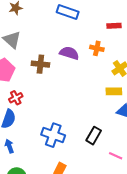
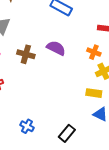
orange cross: (97, 48) -> (94, 52), moved
blue cross: (53, 135) -> (27, 126), size x0.6

